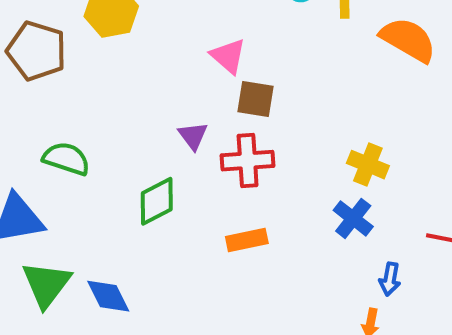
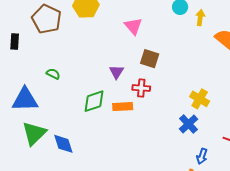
pink triangle: (228, 56) -> (133, 26), moved
green semicircle: (66, 159) -> (53, 74), size x0.6
red cross: (248, 161) -> (141, 88), size x0.7
orange rectangle: (247, 240) -> (123, 107), moved

